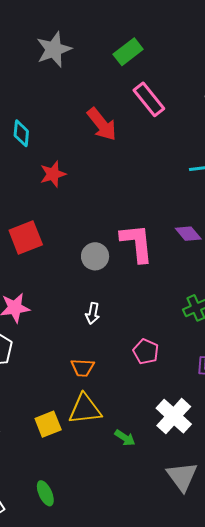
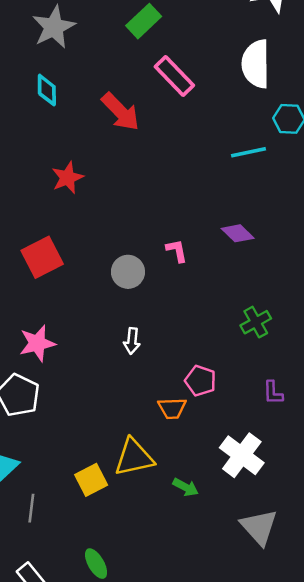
cyan diamond: (21, 133) -> (47, 90), moved
pink L-shape: (137, 243) -> (177, 251), size x0.5
orange trapezoid: (83, 368) -> (172, 408), moved

